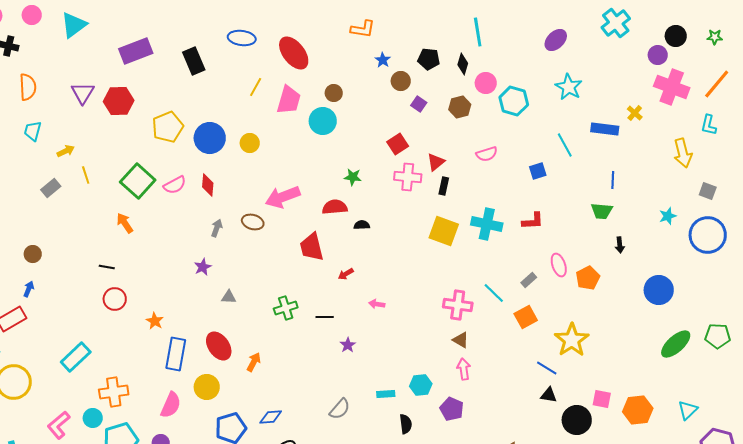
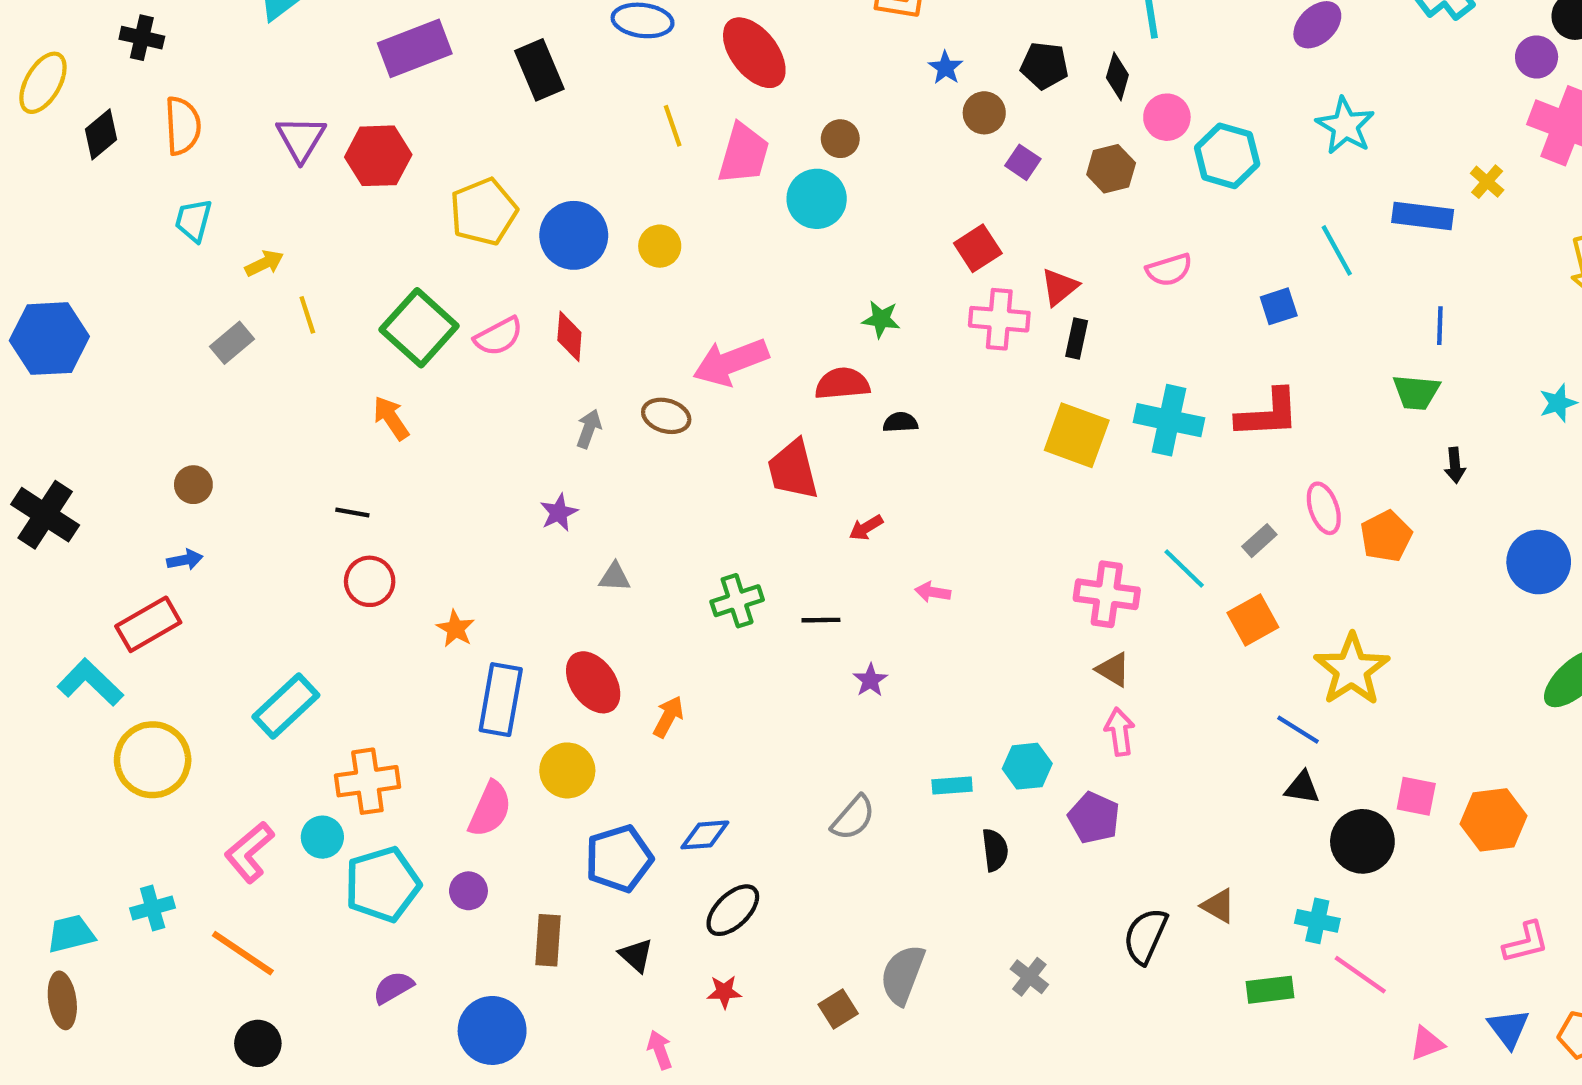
yellow line: (256, 87) -> (673, 126), turned -48
red L-shape: (533, 221) -> (1268, 414), size x1.4
blue arrow: (29, 289) -> (185, 560), turned 56

